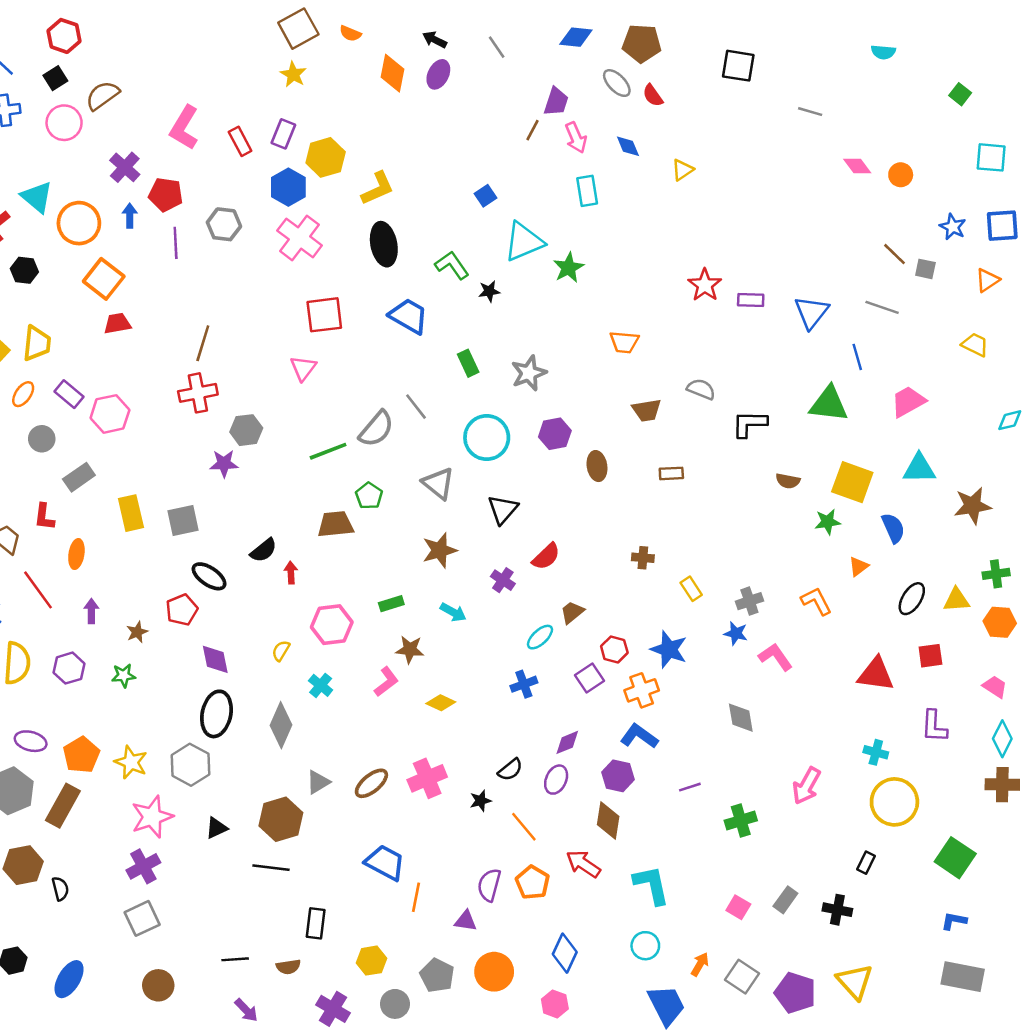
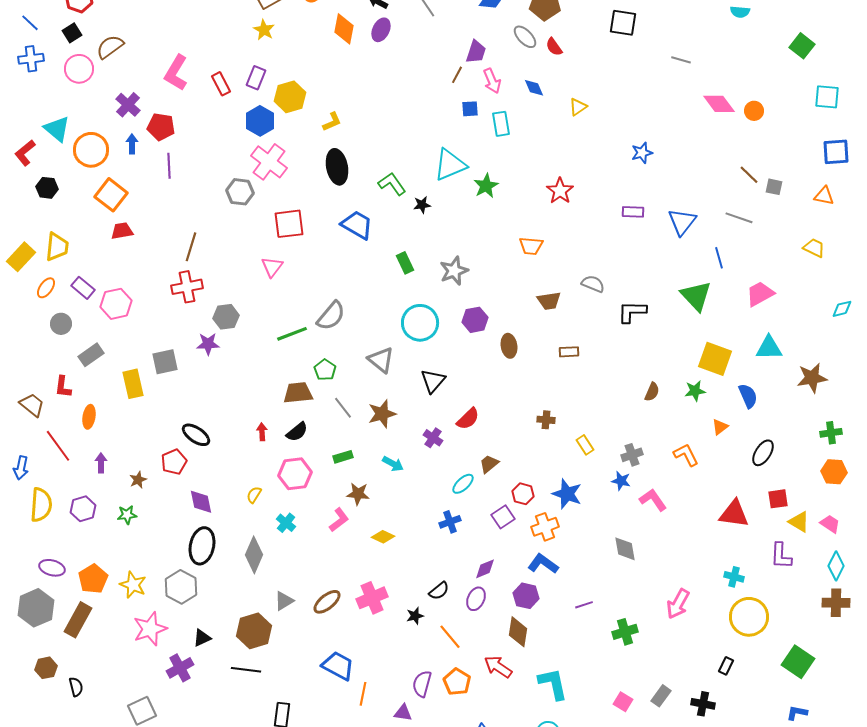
green square: (960, 94) -> (802, 46), size x1.4
pink diamond: (857, 166) -> (719, 104), size x1.4
yellow L-shape: (378, 188) -> (332, 122), size x0.7
blue square: (485, 196) -> (470, 109), moved, turned 30
gray hexagon: (224, 224) -> (240, 192), moved
blue star: (953, 227) -> (642, 153), moved, turned 30
orange triangle: (987, 280) -> (824, 196), turned 45
red star: (705, 285) -> (560, 191), moved
green triangle: (829, 404) -> (696, 296), turned 40
gray line: (416, 407) -> (343, 408), moved
brown semicircle: (788, 481) -> (652, 392), moved, turned -78
gray square: (183, 521) -> (165, 362), moved
black semicircle: (264, 550) -> (297, 432), moved
yellow triangle: (956, 600) -> (799, 522), moved, turned 35
brown hexagon: (23, 865) -> (46, 668), size x0.7
purple cross: (143, 866) -> (180, 668), moved

